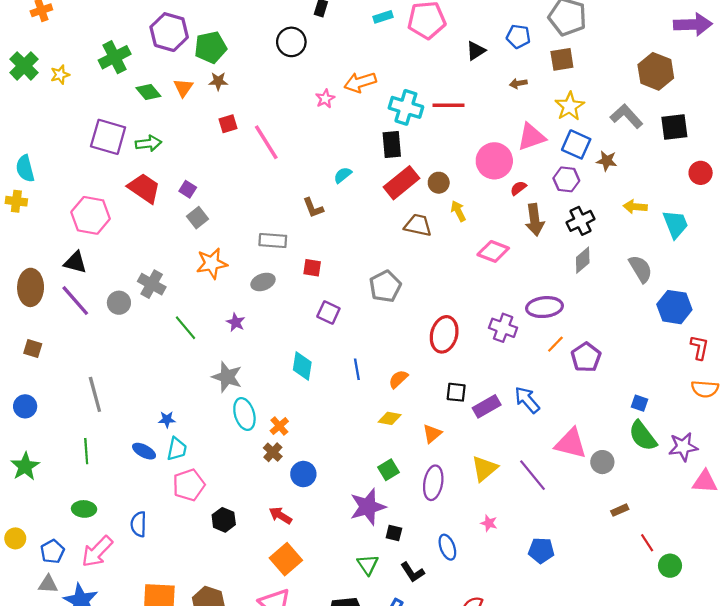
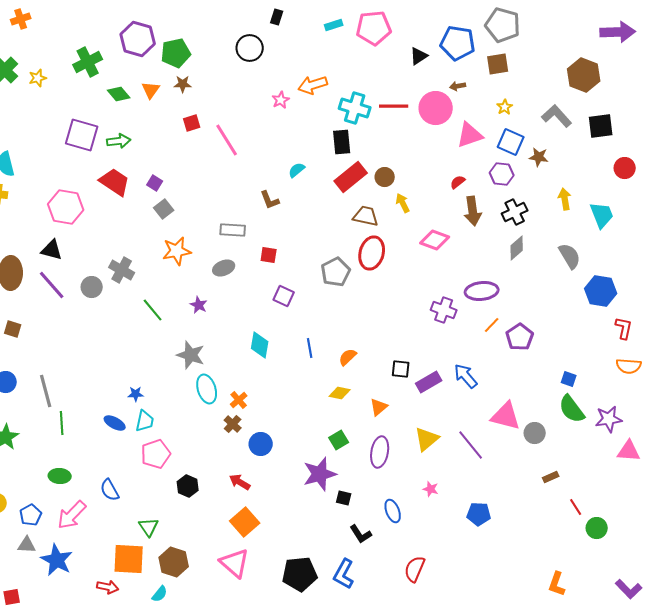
blue pentagon: (518, 36) -> (458, 43), size x1.6
yellow star: (570, 106) -> (505, 107), size x0.6
pink circle: (494, 161) -> (436, 108), moved
yellow arrow: (635, 207) -> (565, 199), turned 75
red ellipse: (444, 334) -> (372, 253), moved
gray line: (95, 394) -> (46, 391), moved
blue semicircle: (139, 524) -> (110, 490), turned -30
green triangle: (368, 565) -> (149, 527), moved

